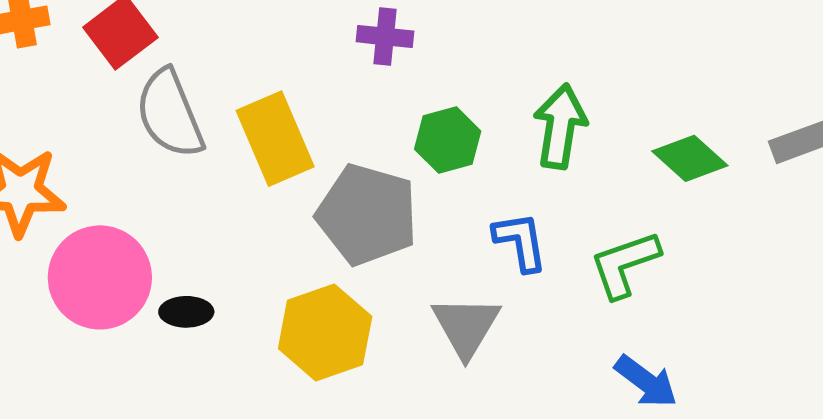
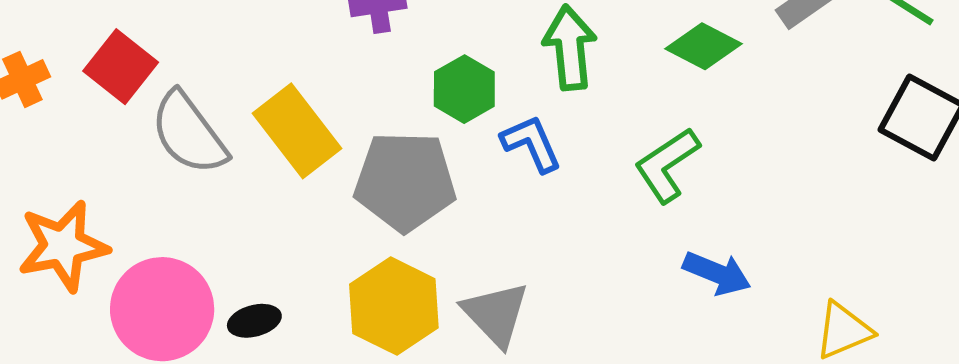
blue L-shape: (520, 242) -> (531, 144), moved
gray triangle: (466, 326) -> (496, 314), moved

